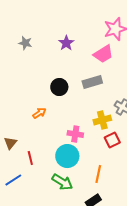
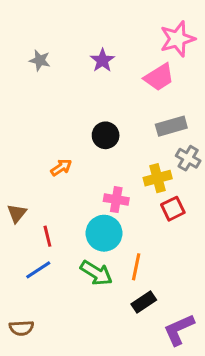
gray rectangle: (92, 82) -> (171, 126), moved
black circle: (59, 87) -> (106, 135), moved
orange line: (98, 174) -> (136, 267), moved
blue line: (13, 180) -> (38, 270), moved

